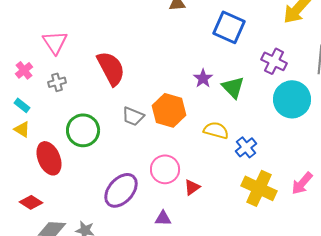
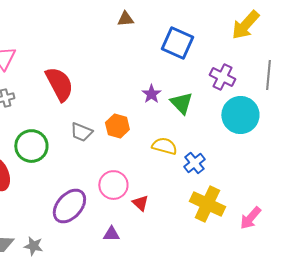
orange hexagon: (169, 110) -> (117, 126), size x0.7
pink arrow: (302, 183) -> (250, 218), moved
red triangle: (192, 187) -> (140, 203), turned -42

